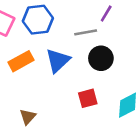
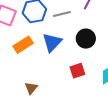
gray line: (86, 32) -> (62, 14), moved

